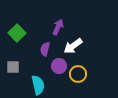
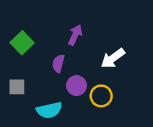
white arrow: (73, 46) -> (113, 58), moved
cyan semicircle: (38, 85) -> (49, 110), turned 90

